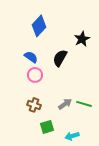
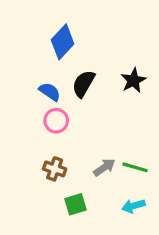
black star: (82, 39) -> (133, 80), moved
black semicircle: (60, 58) -> (84, 84), moved
cyan arrow: (72, 136) -> (133, 206), moved

